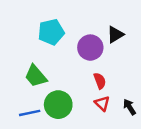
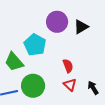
cyan pentagon: (51, 32) -> (35, 45), moved, turned -30
purple circle: (90, 48) -> (57, 22), moved

